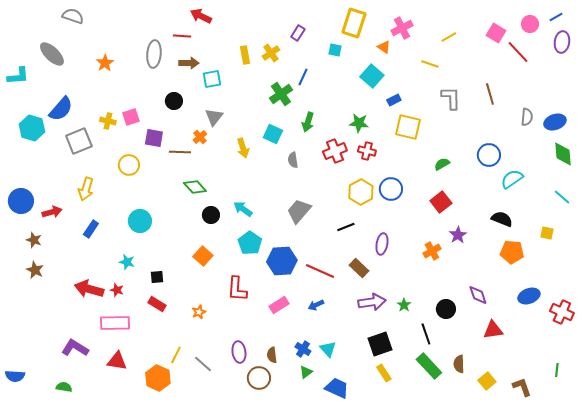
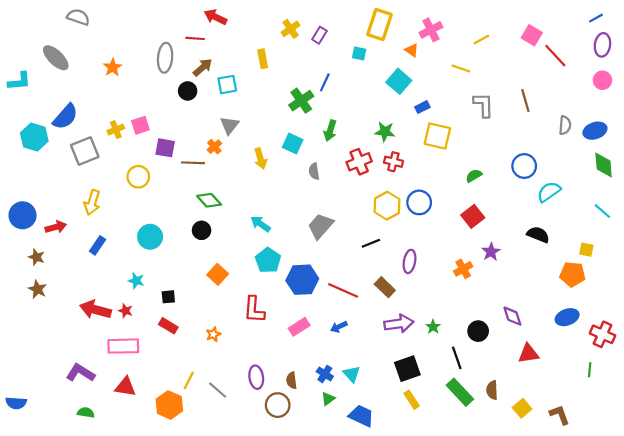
pink circle: (530, 24) -> (602, 80), moved
yellow cross: (271, 53) -> (291, 29), moved
brown arrow: (189, 63) -> (203, 67), turned -42
black circle: (174, 101) -> (188, 91), moved
yellow cross: (108, 121) -> (116, 130), turned -35
black circle: (211, 215) -> (202, 230), moved
orange pentagon: (512, 252) -> (572, 274), moved
green line: (557, 370) -> (590, 370), moved
green semicircle: (64, 387) -> (86, 413), moved

